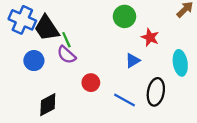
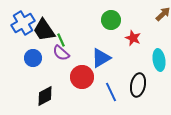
blue cross: (22, 20) -> (23, 23), turned 35
blue triangle: (133, 61) -> (101, 58), moved, size x1.5
red circle: (91, 83) -> (82, 77), size x1.5
blue line: (124, 100) -> (111, 92), turned 36

